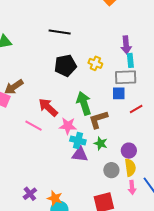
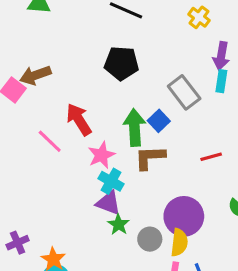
yellow cross: (95, 63) -> (199, 17), moved
gray rectangle: (126, 77) -> (184, 92), moved, turned 40
blue square: (119, 93) -> (159, 121), moved, turned 32
pink star: (68, 126) -> (101, 155), turned 30
green star: (101, 143) -> (119, 224), moved
purple circle: (129, 151) -> (184, 216), size x1.6

